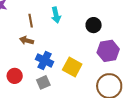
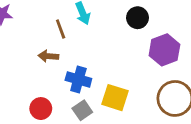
brown line: (31, 21) -> (61, 29), moved
yellow square: (72, 67) -> (115, 98), moved

